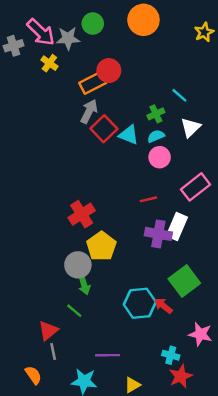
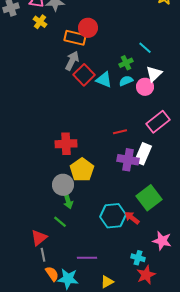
orange rectangle: (93, 83) -> (75, 38), turned 40
pink circle: (160, 157) -> (145, 87), moved
red cross: (82, 214) -> (66, 144), turned 30
orange semicircle: (33, 375) -> (52, 274), moved

